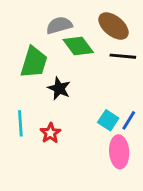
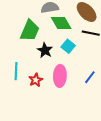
cyan square: (108, 120) -> (68, 46), moved
pink ellipse: (119, 152) -> (60, 76), moved

